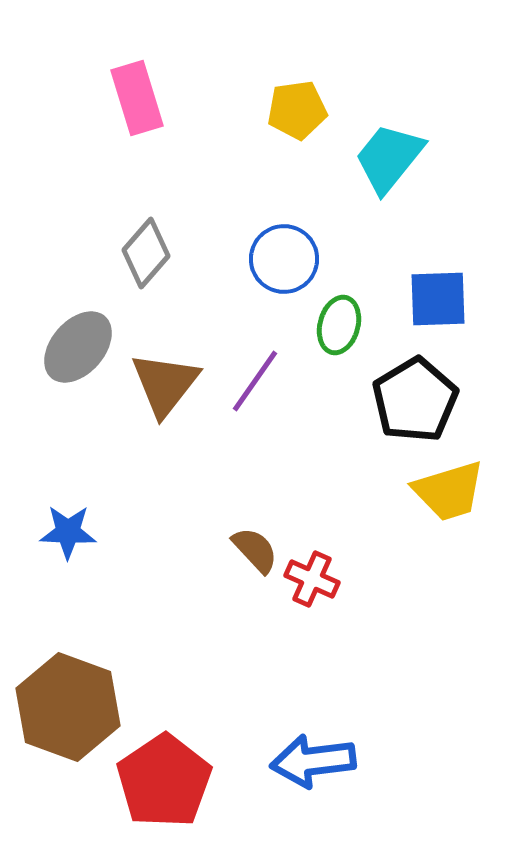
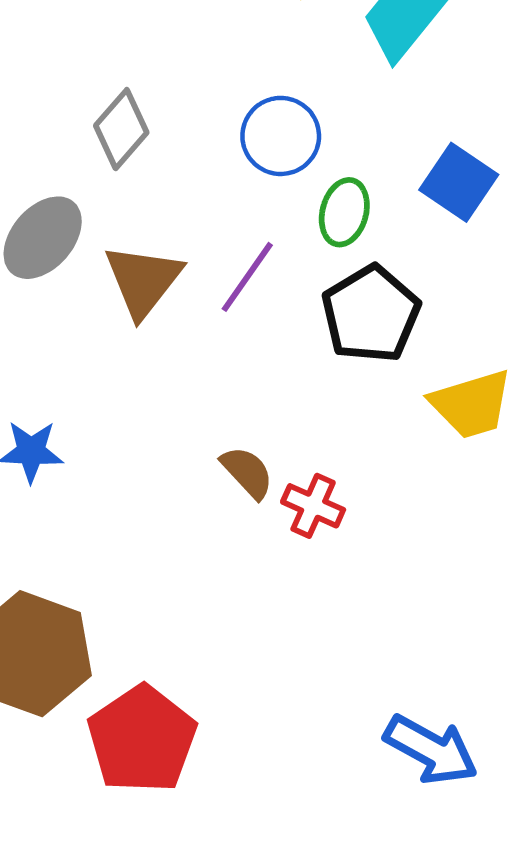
blue square: (438, 299) -> (459, 182), turned 36
black pentagon: (415, 400) -> (371, 314), moved
blue arrow: (313, 761) -> (431, 750), moved, turned -144

